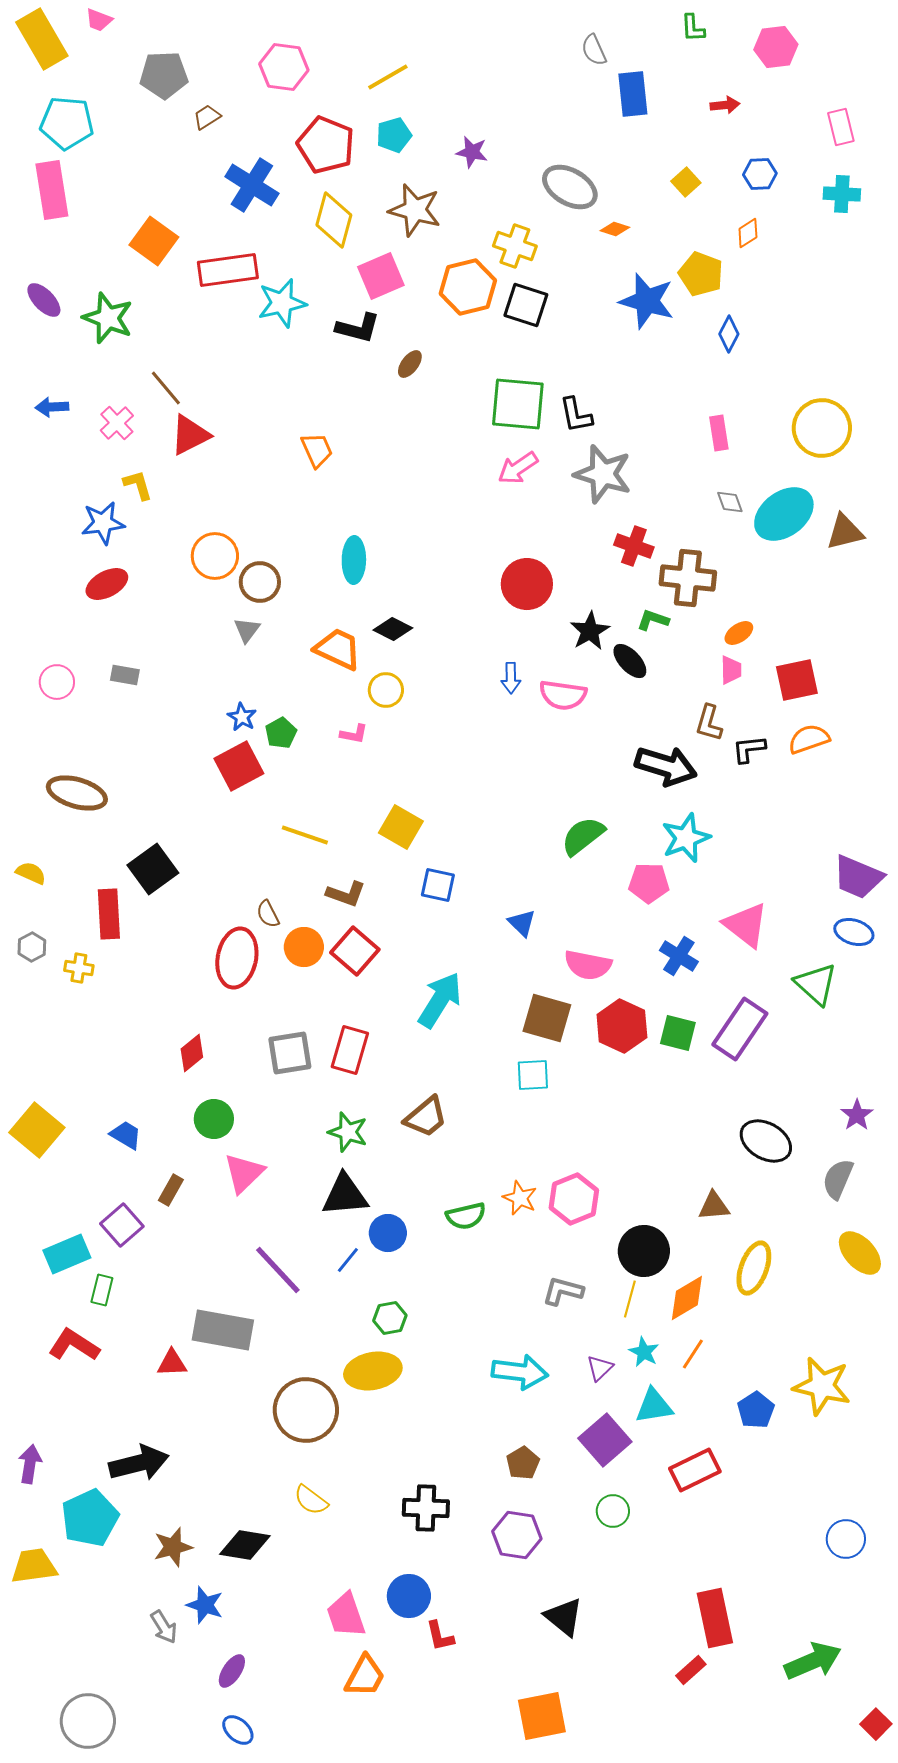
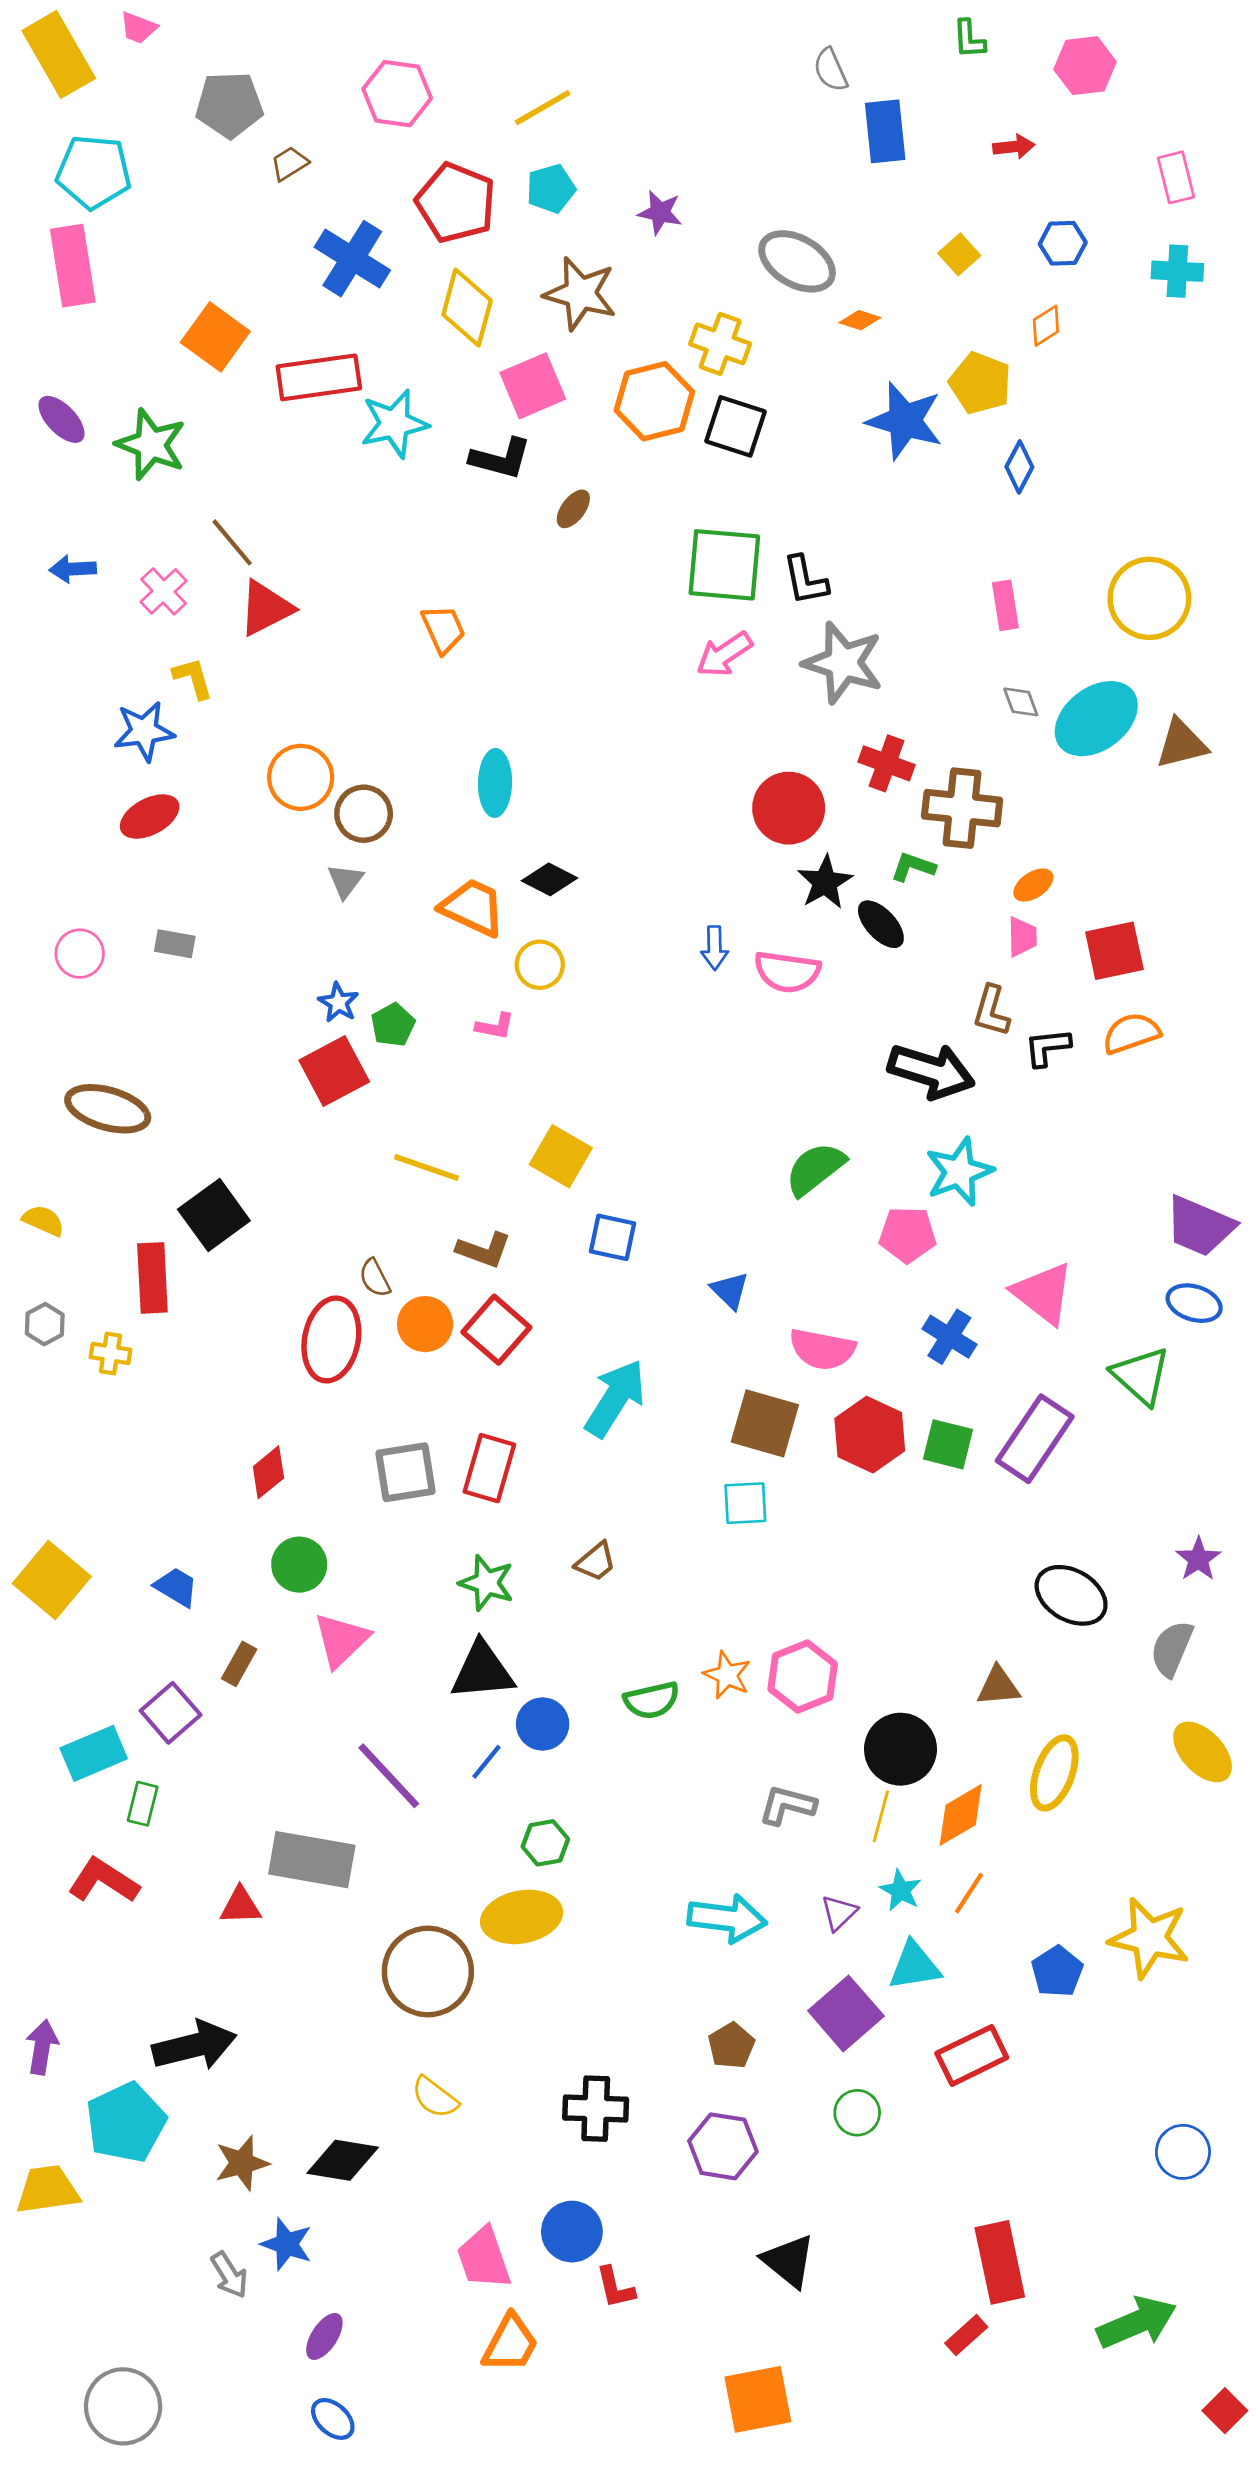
red circle: (527, 584) -> (789, 808), moved
brown trapezoid: (426, 1117) -> (596, 1562), size x0.7

